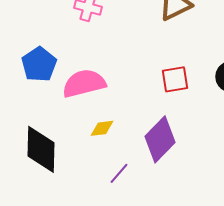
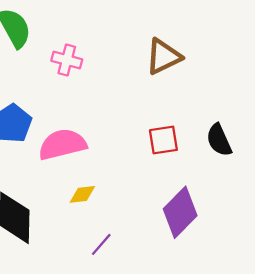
purple diamond: (160, 139) -> (180, 212), moved

